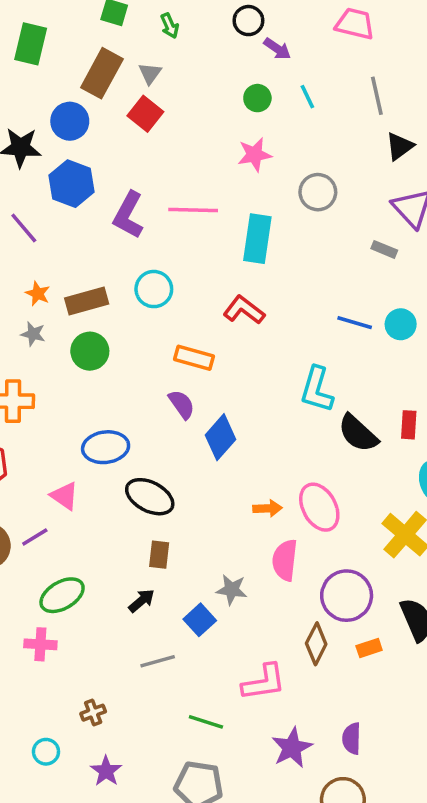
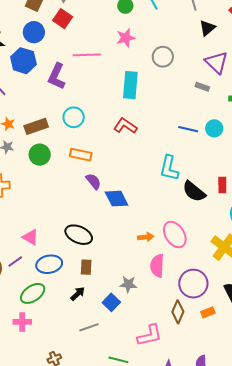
blue circle: (70, 121) -> (34, 32), moved
pink line: (193, 210) -> (87, 55), moved
orange rectangle: (194, 358) -> (81, 155), moved
blue diamond: (221, 437) -> (117, 199), turned -65
blue ellipse: (106, 447) -> (49, 264), moved

